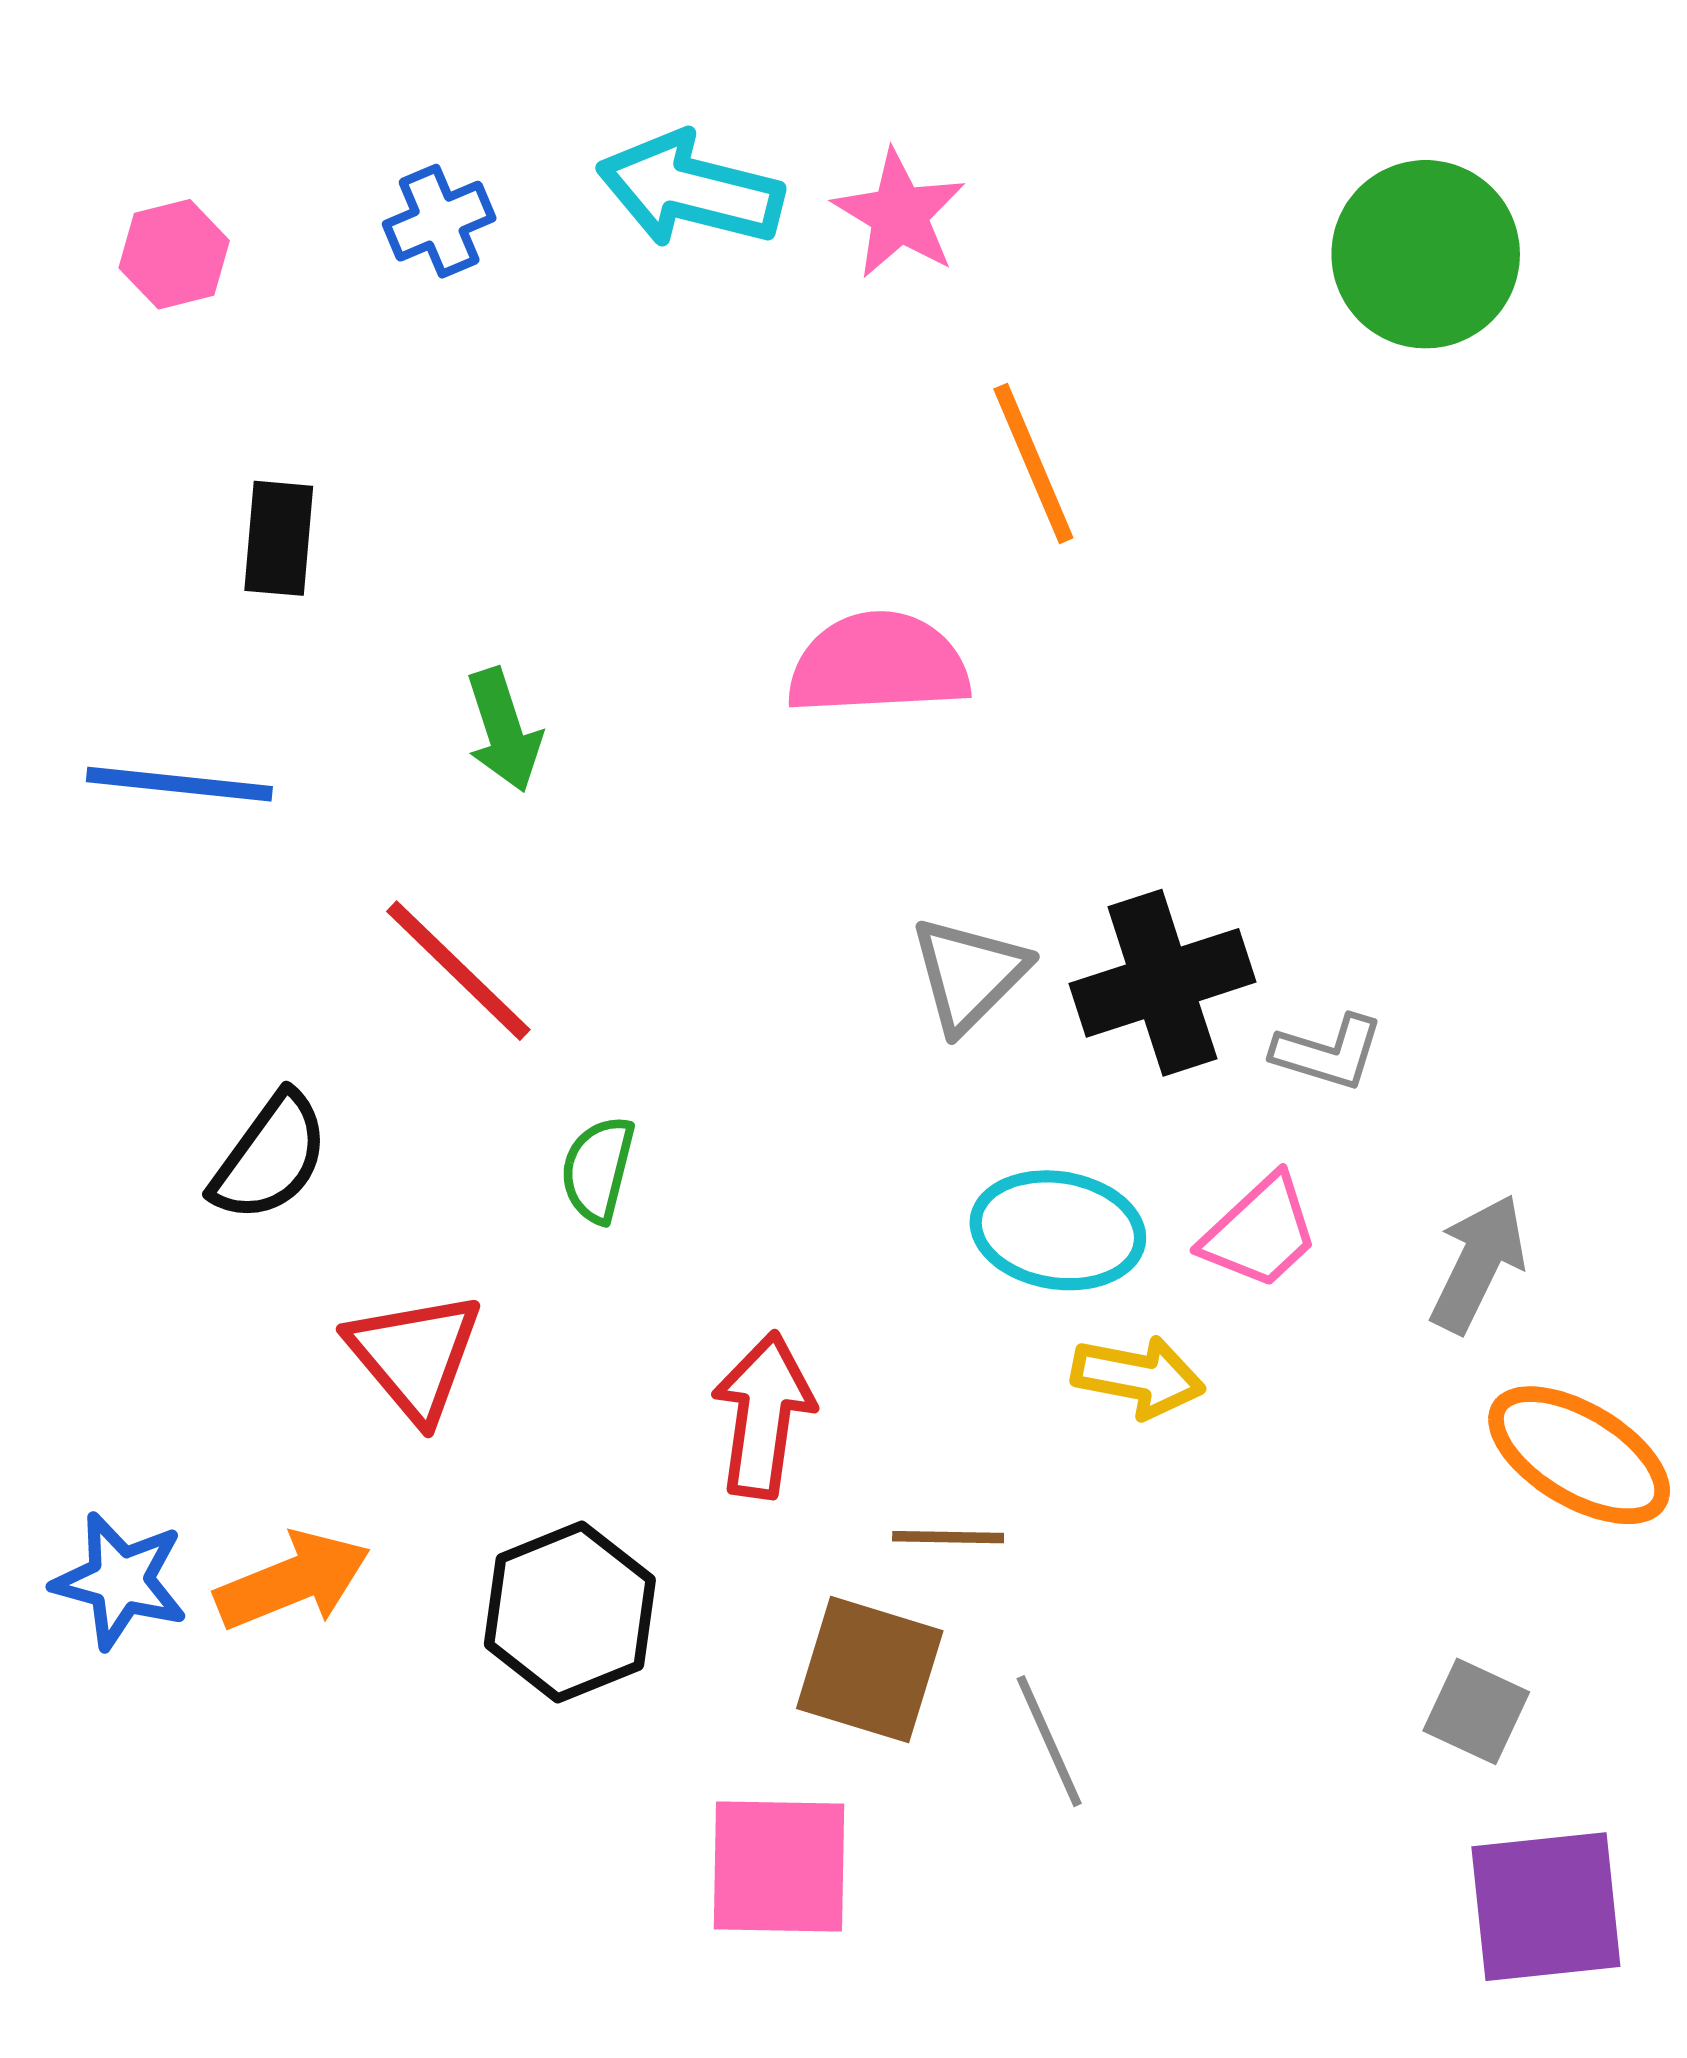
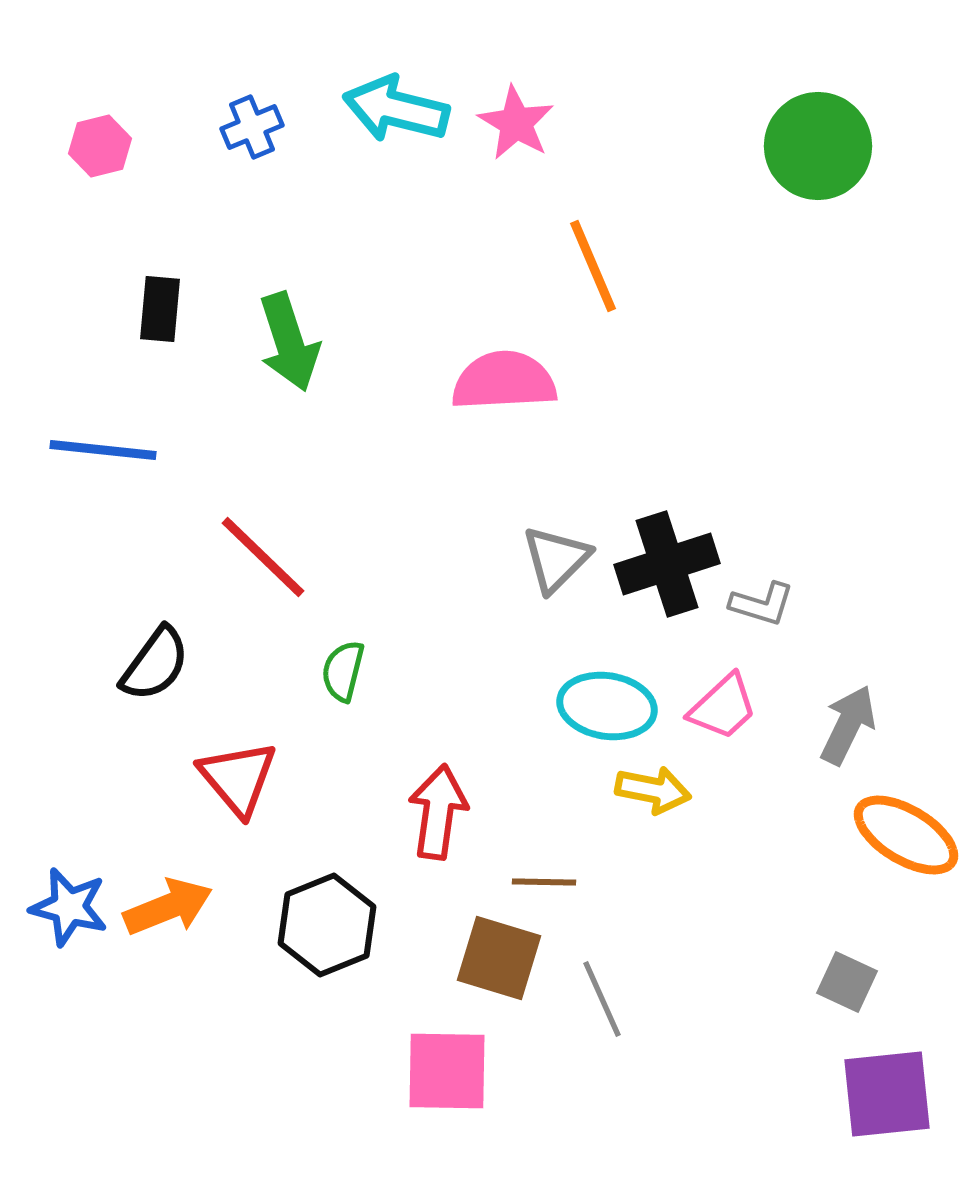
green arrow: (504, 730) -> (289, 342), moved, size x1.4

